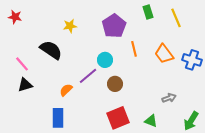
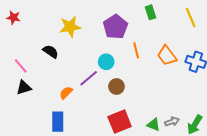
yellow line: (176, 18) -> (191, 18), moved
yellow star: (70, 26) -> (70, 27), size x1.5
black semicircle: (51, 50) -> (51, 51), size x0.7
gray arrow: (169, 98) -> (172, 122), moved

